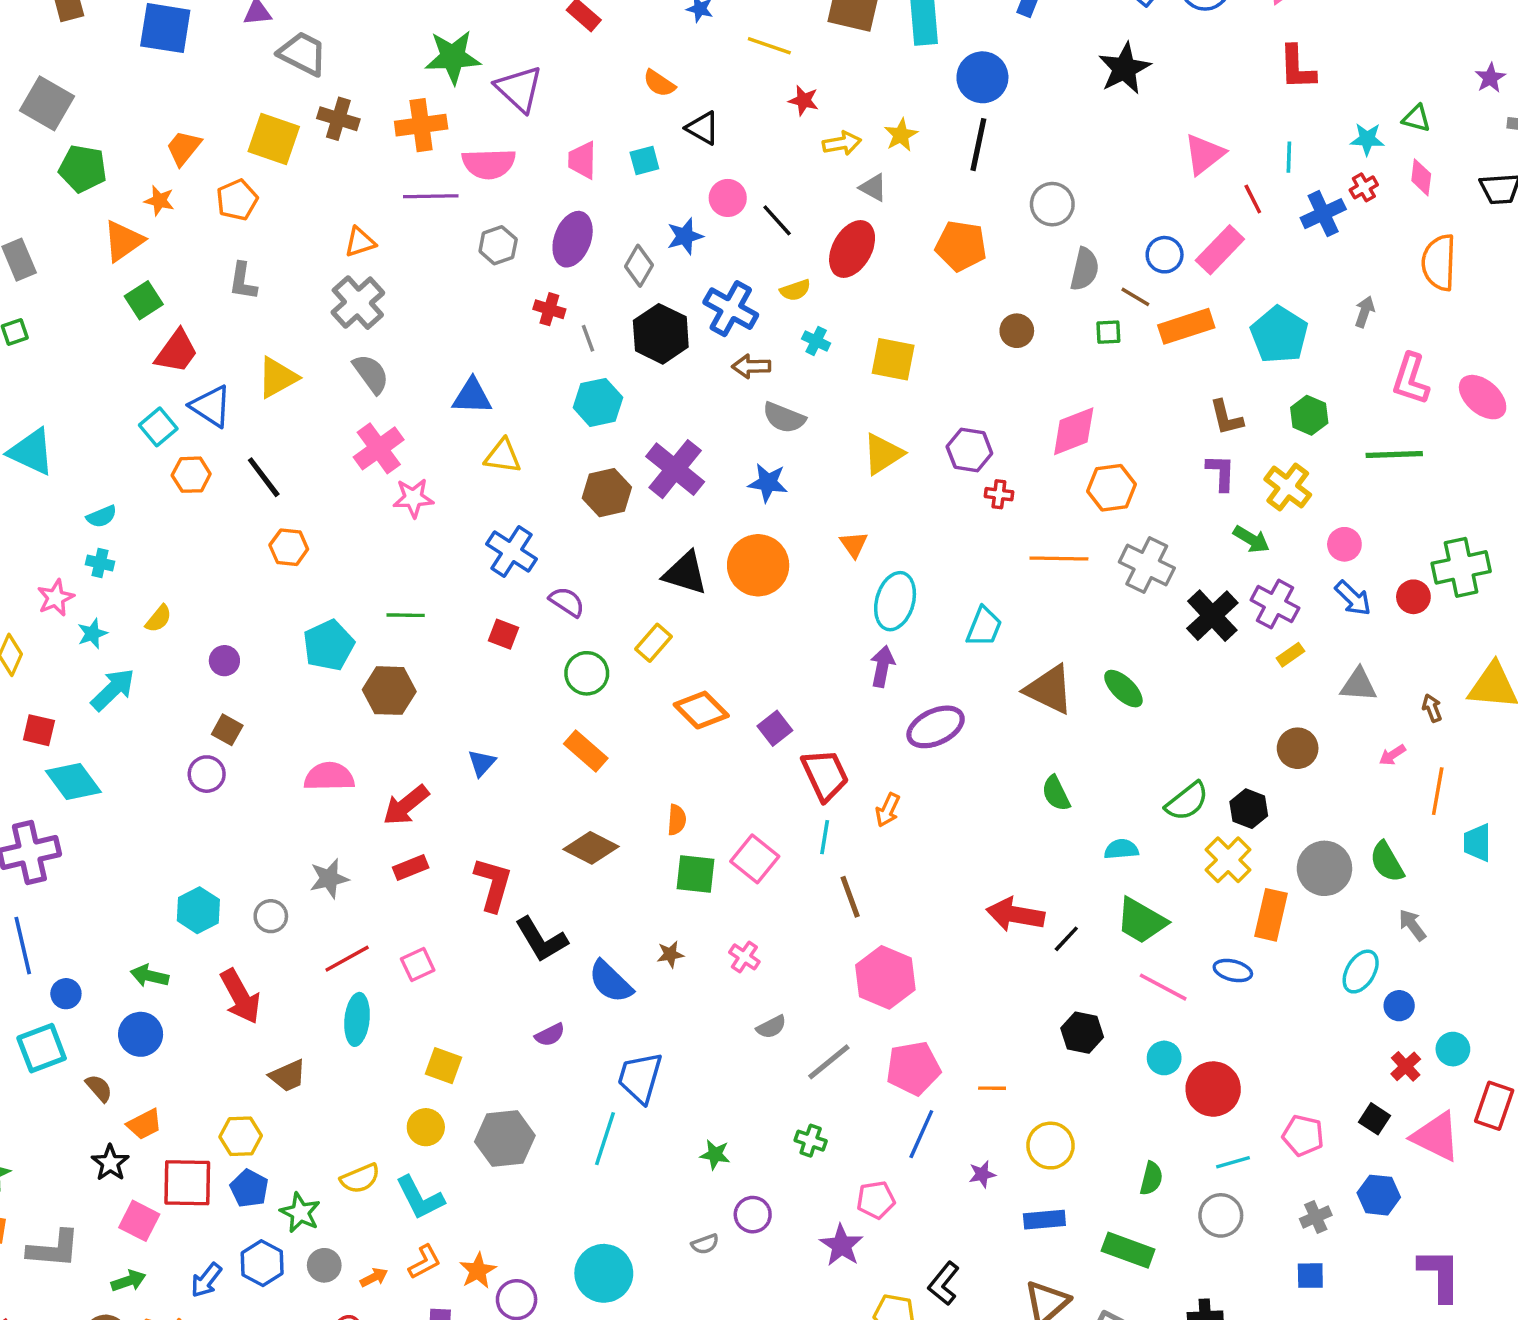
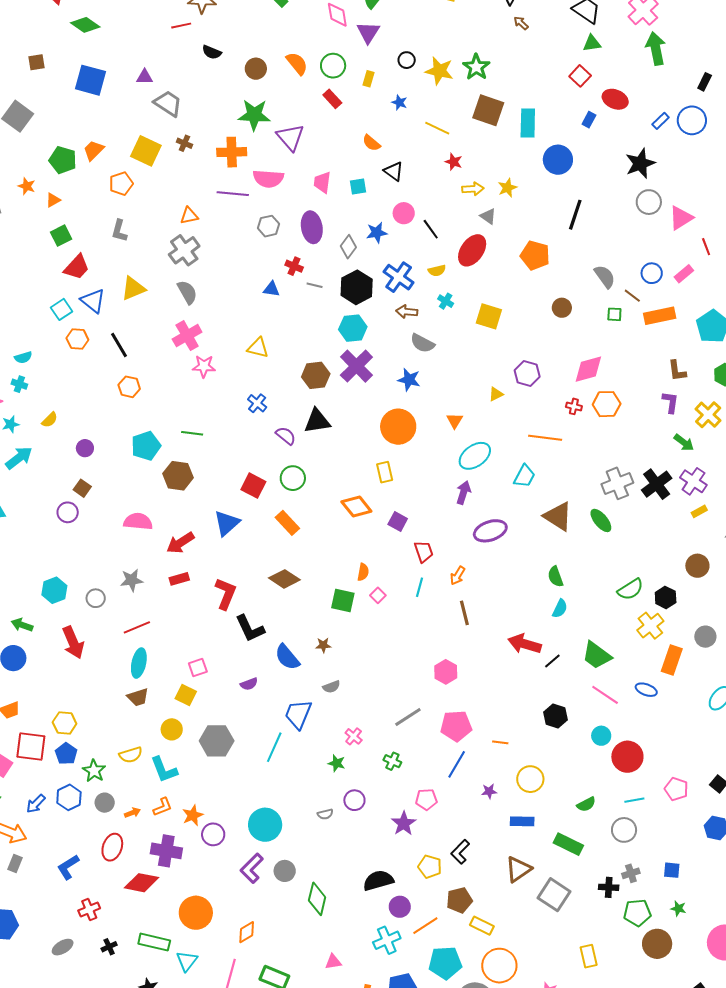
brown cross: (338, 119) -> (184, 143), size x0.7
black line: (978, 145) -> (575, 215), moved
green pentagon: (83, 169) -> (63, 160), moved
orange star: (159, 201) -> (27, 186), moved
gray circle: (1052, 204) -> (649, 202), moved
purple ellipse: (573, 239) -> (312, 227), turned -36
orange triangle: (123, 241) -> (53, 200), size x0.6
pink rectangle: (1220, 250) -> (684, 274), size x0.7
gray semicircle: (1085, 269) -> (605, 277), turned -55
gray line: (588, 338) -> (315, 285), turned -63
blue triangle: (472, 396) -> (272, 289), moved, size x0.7
cyan hexagon: (598, 402) -> (353, 328), moved
yellow triangle: (883, 454) -> (496, 394), moved, size x0.6
red cross: (999, 494) -> (574, 406), moved
blue cross: (512, 551) -> (257, 403), size x0.7
orange line: (1059, 558) -> (545, 438), moved
gray cross: (1147, 565) -> (617, 483), moved, turned 36
black triangle: (685, 573) -> (317, 421), moved, turned -32
cyan ellipse: (895, 601) -> (475, 456), turned 32
red square: (503, 634) -> (253, 486), moved, size x1.4
yellow rectangle: (653, 643) -> (385, 472), moved, turned -60
purple square: (775, 728) -> (398, 522), turned -30
blue triangle: (482, 763) -> (227, 523), size x1.6
red trapezoid: (825, 775) -> (424, 552), size x0.7
orange semicircle: (677, 820) -> (363, 572), moved
cyan semicircle: (1121, 849) -> (560, 609), moved, turned 114
pink square: (755, 859) -> (378, 595), size x0.6
gray circle: (1324, 868) -> (705, 637), size x0.7
brown line: (850, 897) -> (464, 613), moved
pink cross: (744, 957) -> (354, 736), moved
pink square: (418, 965) -> (198, 667), moved
pink hexagon: (885, 977) -> (446, 672), size x0.7
gray semicircle: (771, 1027) -> (331, 687), moved
brown trapezoid: (288, 1076) -> (138, 697), moved
green semicircle: (1151, 1178) -> (586, 804), turned 42
gray cross: (1316, 1217) -> (631, 873), moved

